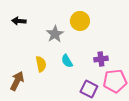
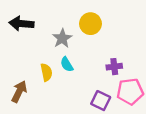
black arrow: (19, 21) -> (21, 24), size x1.5
cyan semicircle: (67, 61) -> (67, 64), moved

